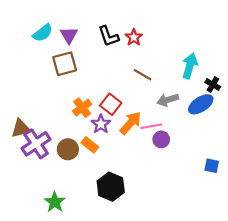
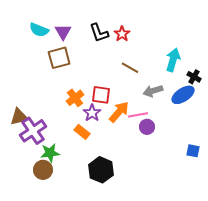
cyan semicircle: (43, 33) -> (39, 30), turned 60
red square: (111, 104) -> (101, 95), turned -30
brown circle: (68, 149) -> (43, 170), moved
green star: (55, 202) -> (50, 153), moved, turned 30

